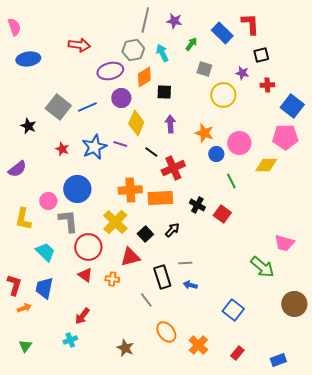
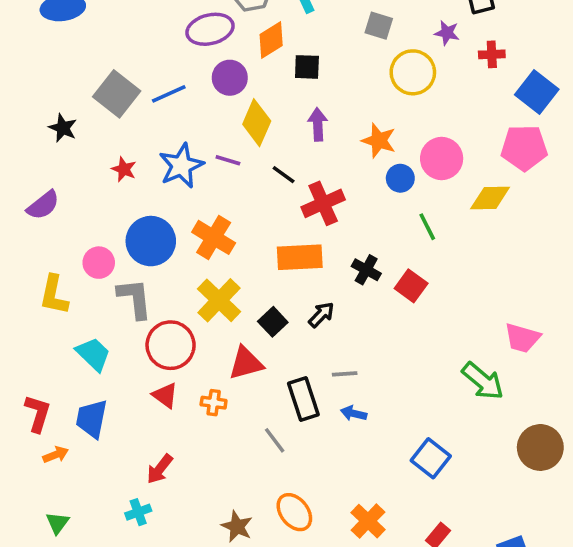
orange cross: (130, 190) -> (214, 237), moved, turned 35
orange ellipse: (166, 332) -> (294, 512), moved

